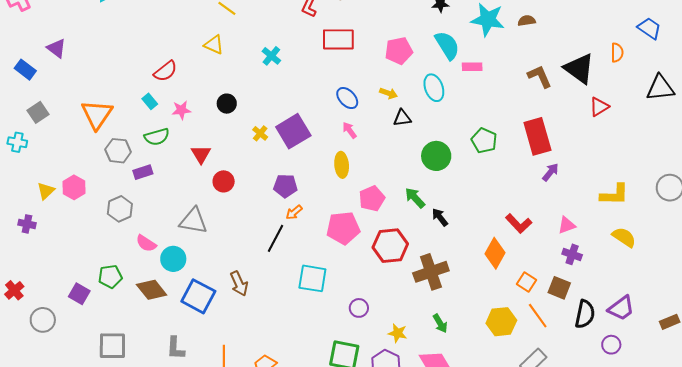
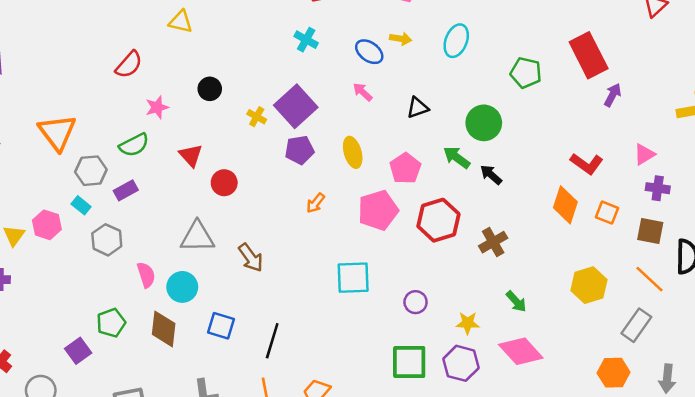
cyan cross: (271, 56) -> (306, 40), moved
cyan ellipse: (434, 88) -> (456, 41), moved, turned 52
blue ellipse: (347, 98) -> (369, 52), moved
cyan rectangle: (150, 101) -> (81, 205), moved
black triangle: (402, 118) -> (418, 108), moved
green circle: (436, 156) -> (484, 123), moved
yellow ellipse: (342, 165) -> (353, 152), moved
purple pentagon: (285, 186) -> (299, 150), moved
black line: (276, 238) -> (272, 341), moved
pink semicircle: (146, 243) -> (146, 275), turned -130
brown cross: (431, 272) -> (493, 242), size x0.7
orange square: (527, 282) -> (607, 213), moved
brown arrow: (239, 283) -> (251, 258), moved
brown diamond: (152, 290) -> (164, 329), turned 56
purple square: (79, 294) -> (78, 351), turned 35
blue square: (198, 296) -> (221, 326), size x0.7
orange line: (538, 316) -> (650, 279), moved

